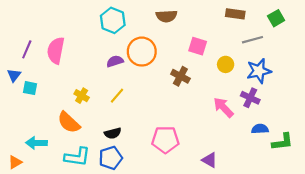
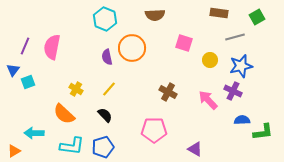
purple semicircle: (115, 61) -> (107, 57), turned -84
brown cross: (180, 76) -> (168, 92), moved
cyan square: (30, 88) -> (28, 82), turned -32
black semicircle: (113, 133) -> (105, 115), moved, turned -119

